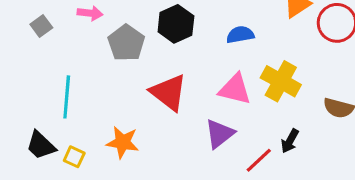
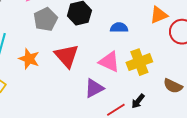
yellow cross: (281, 81) -> (139, 62), turned 30
orange star: (123, 142) -> (29, 59), moved

